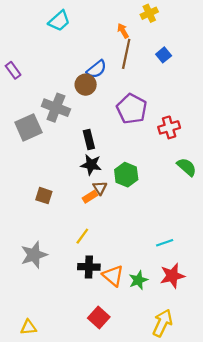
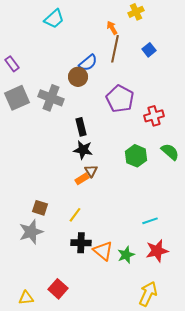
gray square: (28, 127) -> (17, 98), moved
green hexagon: (126, 175) -> (136, 156), moved
brown square: (44, 196) -> (40, 208), moved
red square: (99, 317) -> (58, 289), moved

